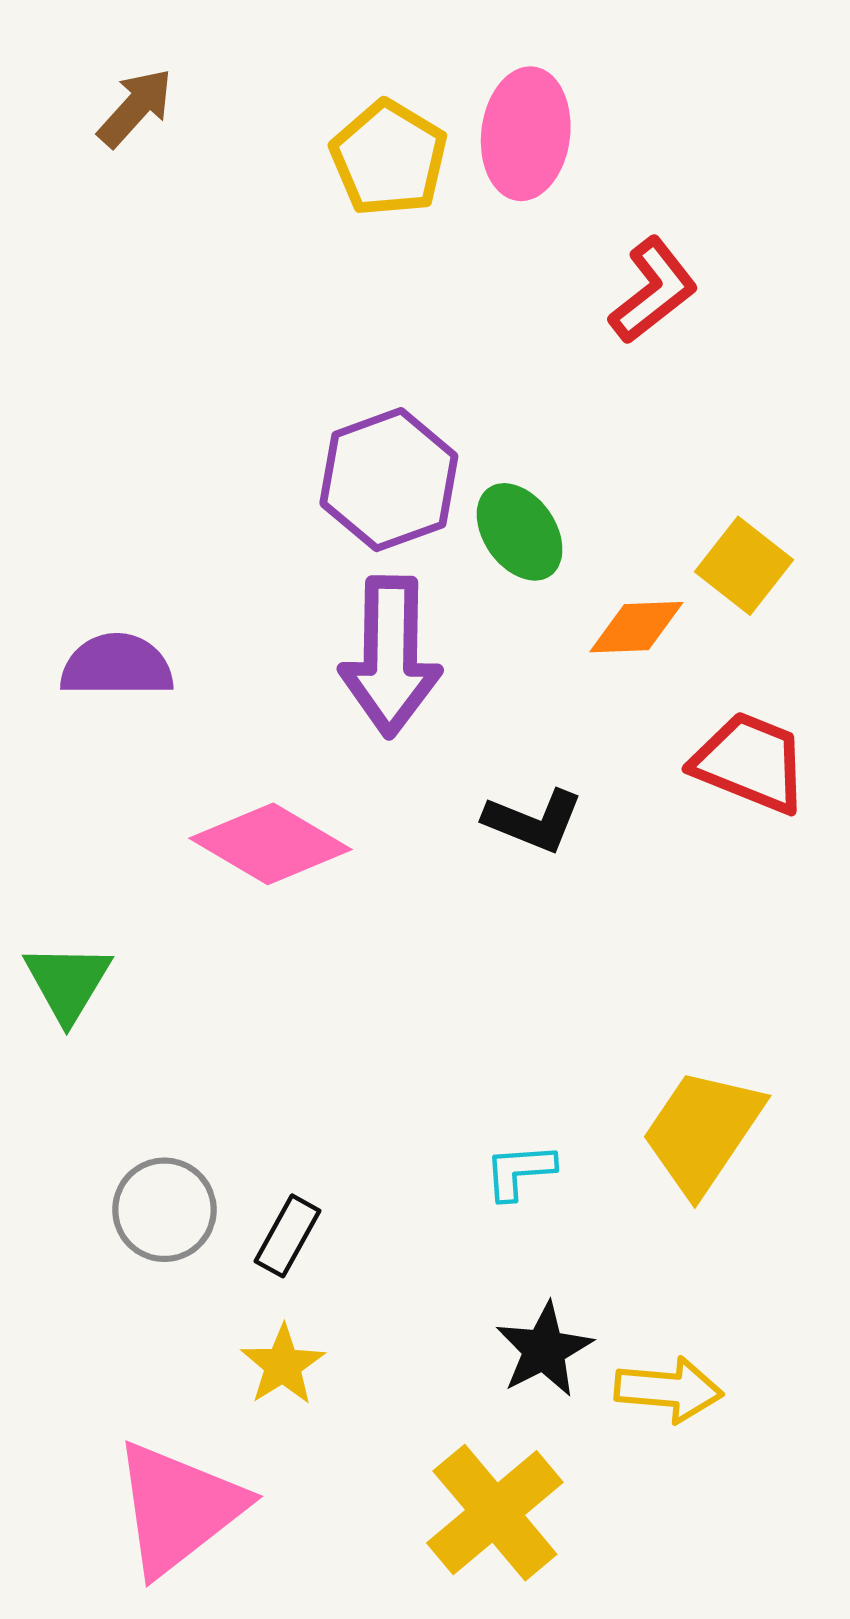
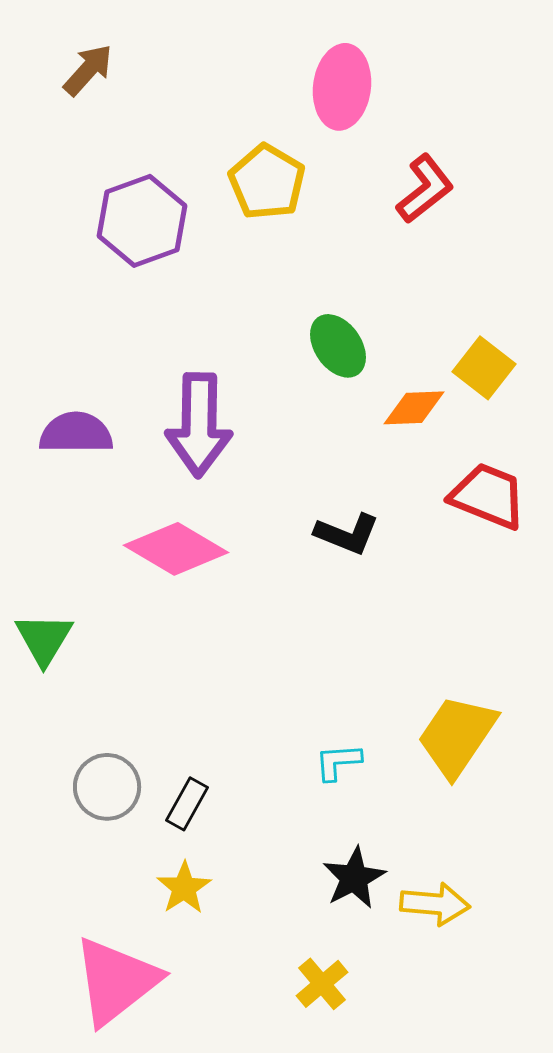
yellow pentagon: (389, 158) -> (267, 182), moved
purple hexagon: (389, 480) -> (142, 221), moved
purple arrow: (390, 656) -> (199, 425), moved
yellow cross: (495, 1513) -> (322, 984), size x0.6

